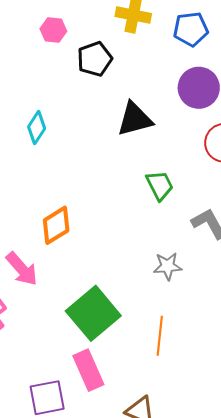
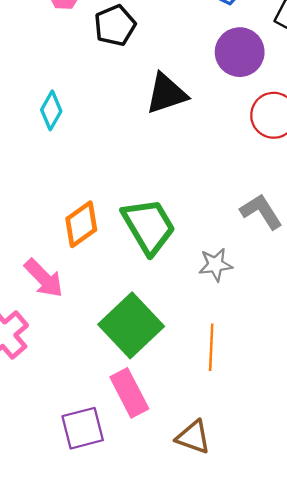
green trapezoid: (160, 185) -> (149, 226), moved, size x1.6

